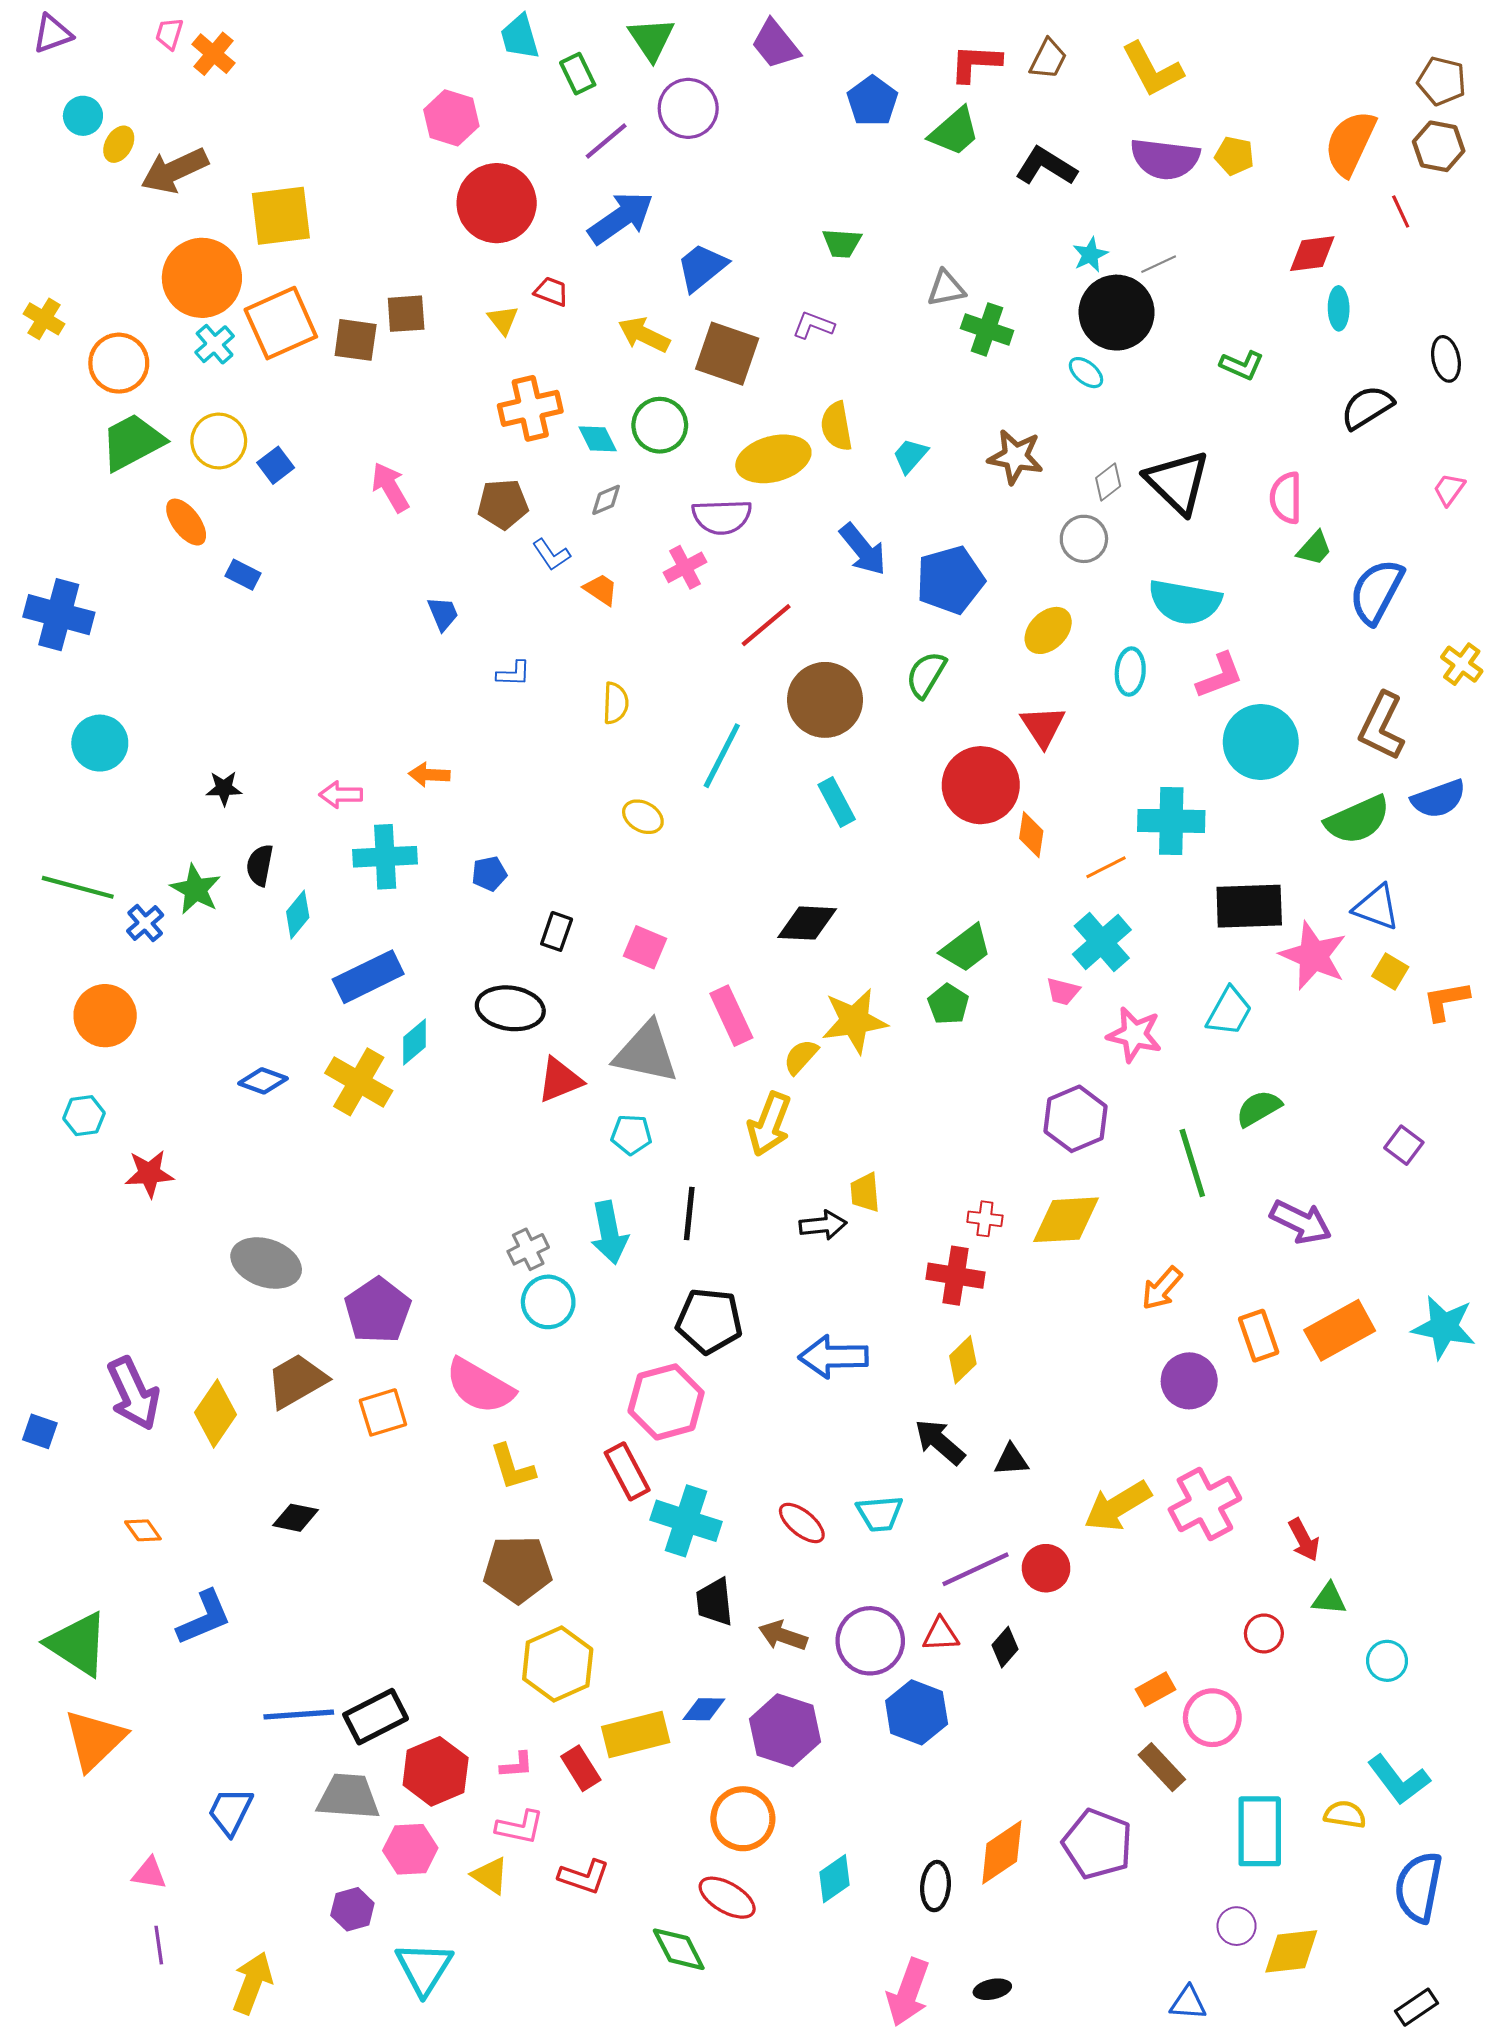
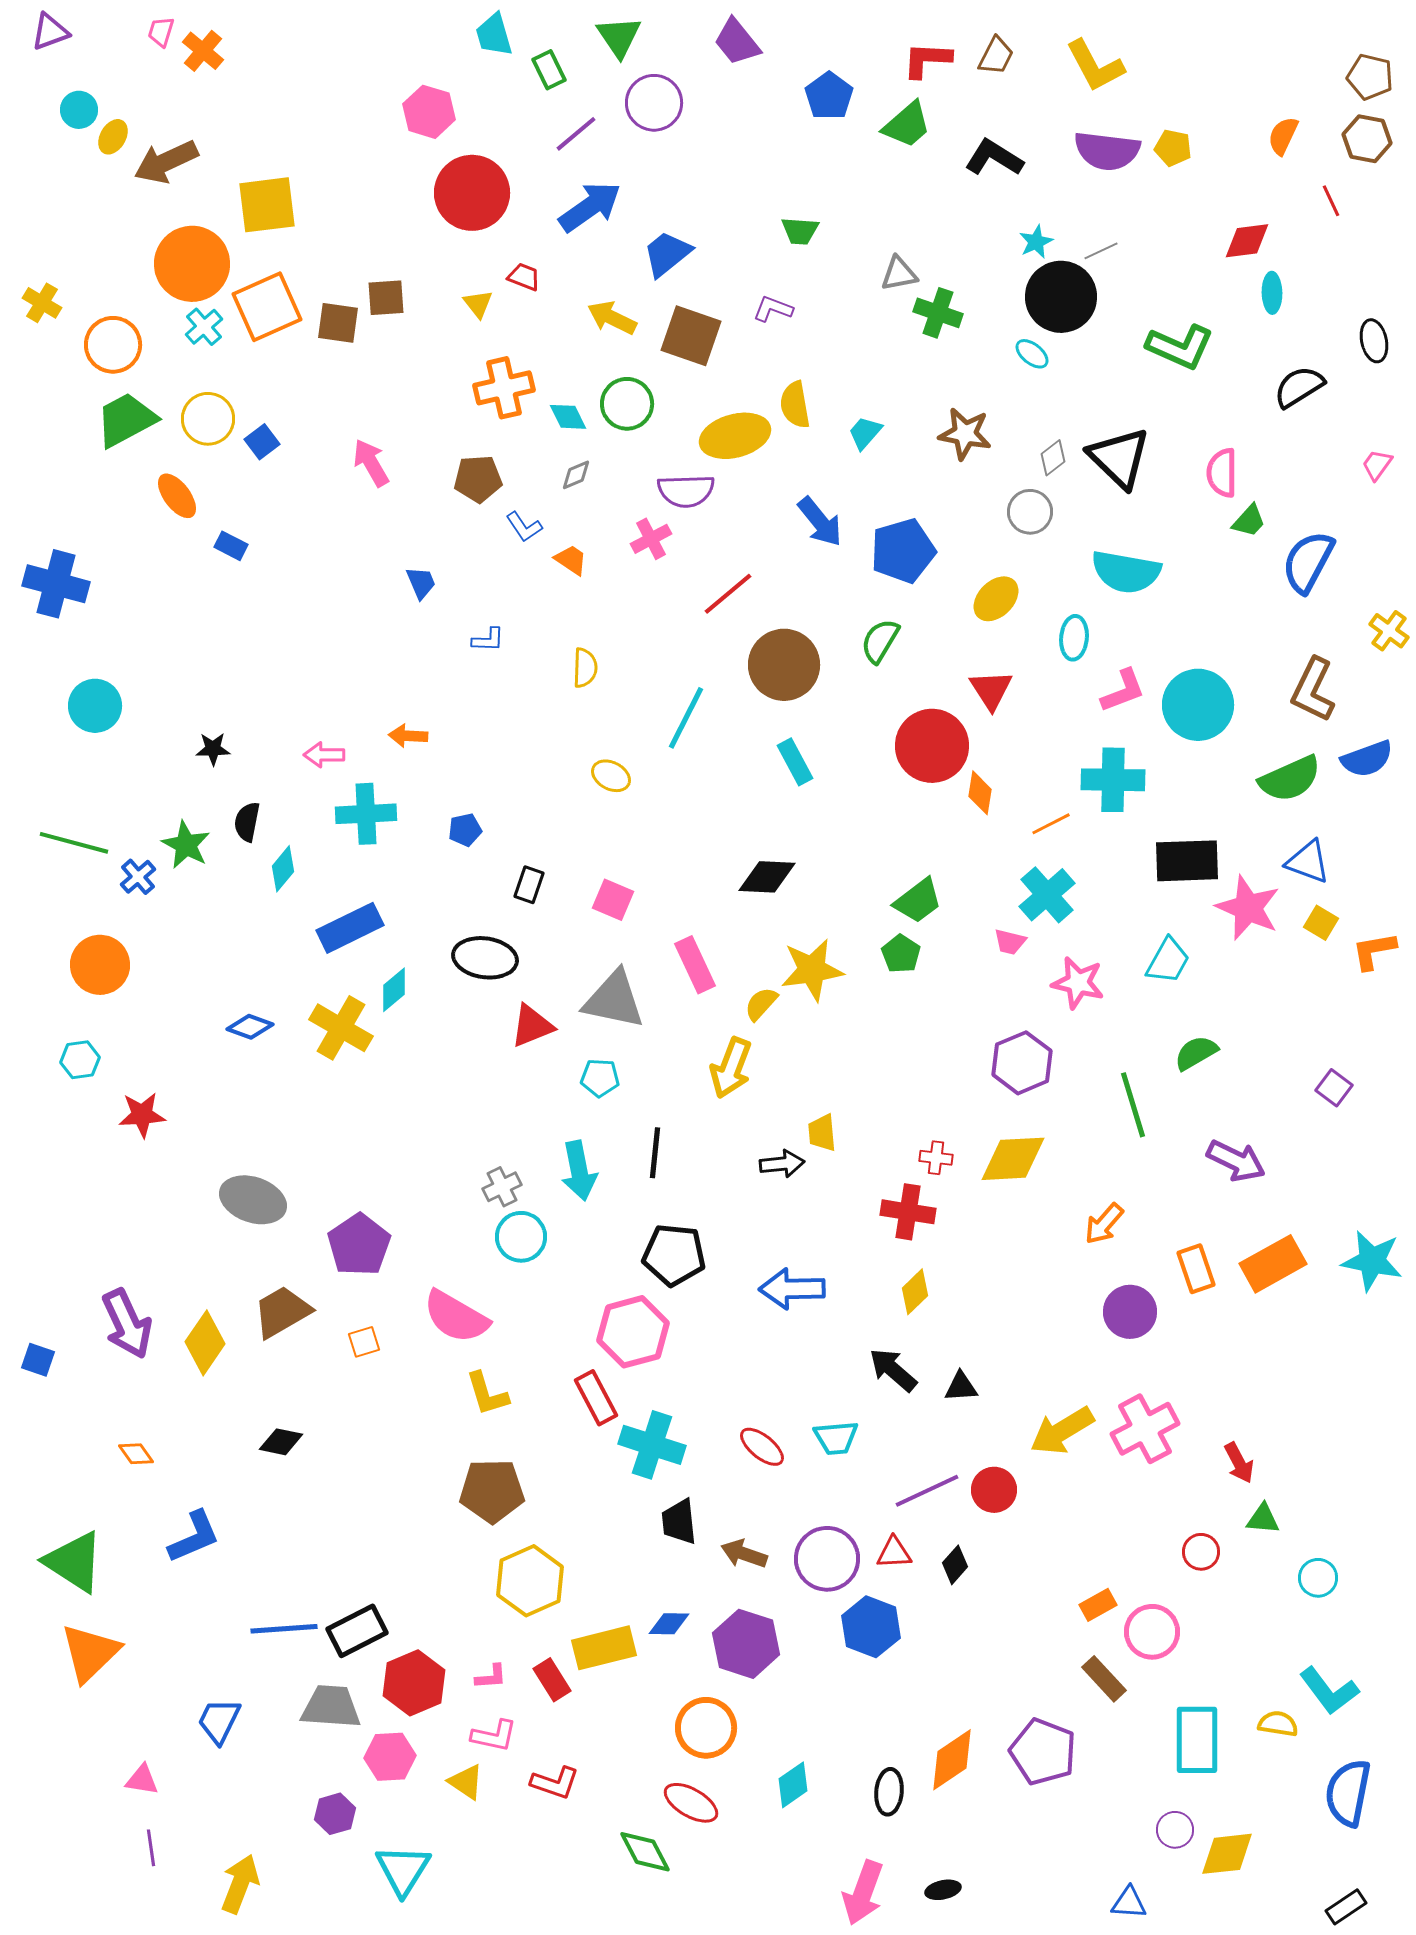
orange semicircle: (1350, 143) -> (1283, 136), size x0.6
green L-shape: (1242, 365) -> (1180, 347), size x1.6
pink L-shape: (1220, 676) -> (1123, 691), moved
orange square: (383, 1412) -> (364, 1342), size x0.7

